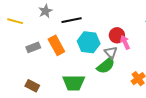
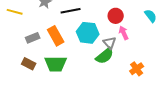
red circle: (117, 35) -> (116, 16), moved
green trapezoid: (74, 83) -> (56, 64), moved
brown rectangle: (32, 86) -> (29, 64), moved

